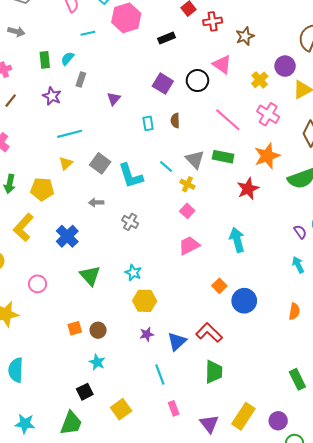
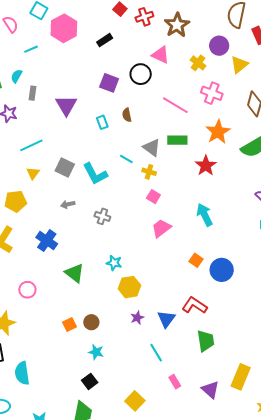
brown star: (245, 36) -> (177, 25), size x1.4
purple triangle: (114, 99) -> (66, 105), size x1.6
yellow square: (121, 409) -> (135, 401), moved

